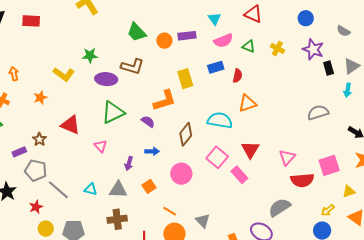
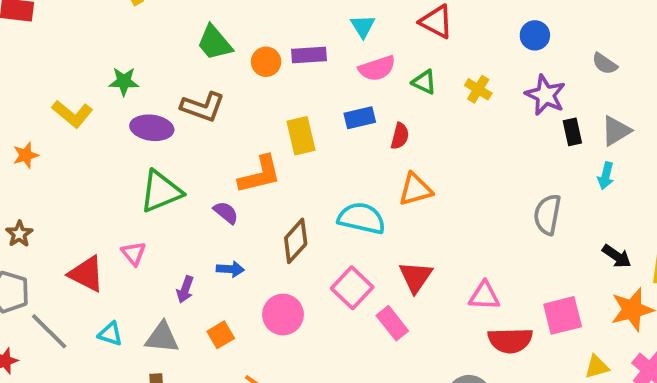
gray semicircle: (318, 113) -> (547, 215), turned -65
red triangle: (70, 125) -> (86, 274), moved
pink triangle: (287, 157) -> (484, 296), turned 48

